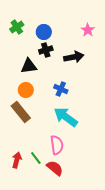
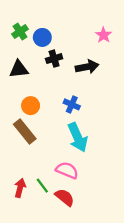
blue circle: (44, 32) -> (42, 37), moved
black triangle: (29, 66) -> (19, 69), moved
cyan arrow: (66, 117) -> (78, 137), turned -150
pink semicircle: (57, 145) -> (67, 170), turned -60

